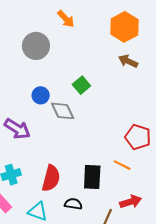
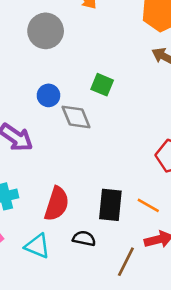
green square: (81, 85) -> (102, 85), turned -30
orange line: (122, 165) -> (148, 205), moved

